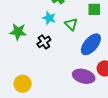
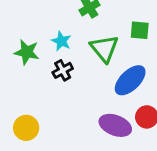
cyan star: (49, 18) -> (61, 41), moved
green triangle: (71, 24) -> (104, 48), size x1.5

